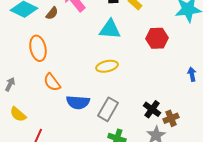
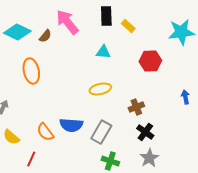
cyan triangle: (110, 29) -> (103, 52), size x0.7
orange semicircle: (52, 82) -> (45, 132), moved
brown cross: (171, 118) -> (136, 107), moved

